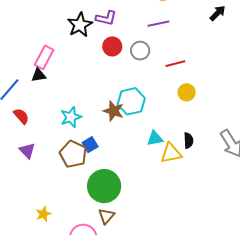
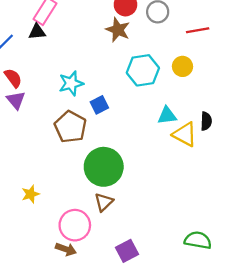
yellow circle: (187, 92) -> (183, 66), moved
brown star: (113, 111) -> (118, 30), moved
blue square: (90, 145) -> (99, 105), moved
purple triangle: (27, 151) -> (16, 100), moved
yellow triangle: (171, 153) -> (185, 134), turned 35

